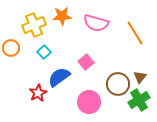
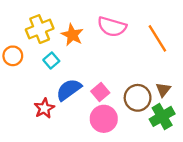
orange star: (62, 16) -> (72, 35), moved, turned 30
pink square: (86, 62) -> (100, 92), moved

